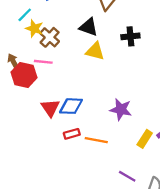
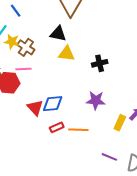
black cross: (130, 36) -> (100, 63), moved

